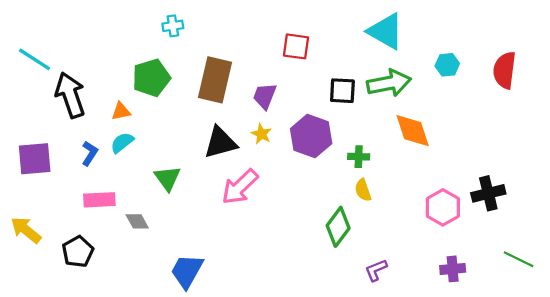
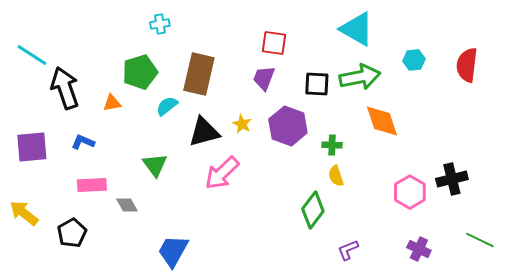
purple trapezoid: (265, 96) -> (264, 78), moved
cyan semicircle: (122, 143) -> (167, 106), moved
blue L-shape: (90, 153) -> (83, 142), turned -100
purple cross: (453, 269) -> (419, 249), turned 30

